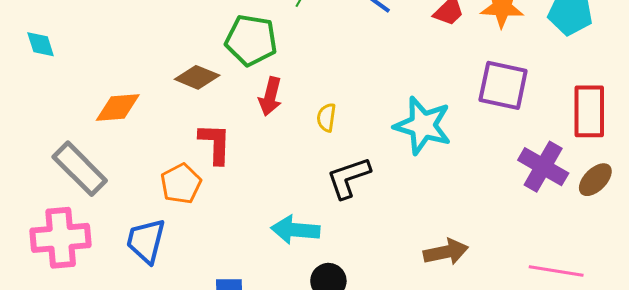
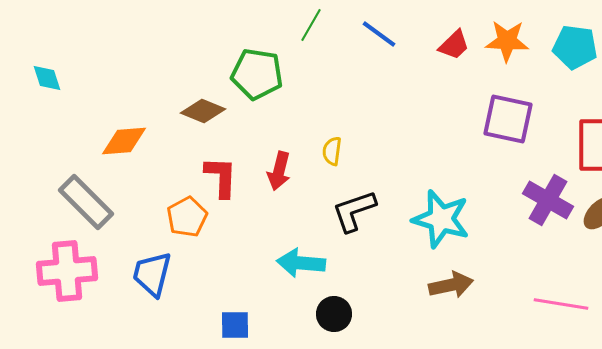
red arrow: (270, 96) -> (279, 171), moved
cyan star: (423, 125) -> (441, 219), moved

